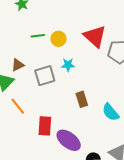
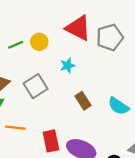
cyan star: (68, 65) -> (68, 66), moved
orange line: (18, 106) -> (15, 128), turned -30

